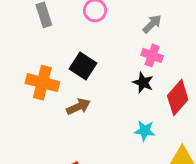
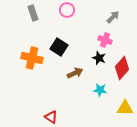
gray arrow: (152, 24) -> (113, 17), moved
brown arrow: (78, 107) -> (75, 73), moved

